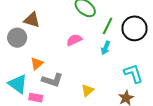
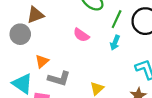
brown triangle: (32, 20) -> (35, 15), turned -36
pink semicircle: (74, 40) -> (81, 35), turned -119

